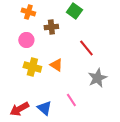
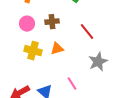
brown cross: (51, 27) -> (52, 22), moved
orange triangle: (56, 65) -> (57, 49), turned -48

